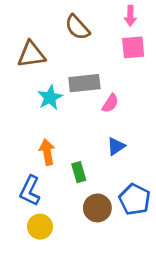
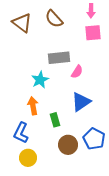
brown triangle: (31, 54) -> (22, 23), moved, turned 45
cyan star: (50, 98) -> (40, 80), moved
blue triangle: (116, 146) -> (81, 102), size x1.5

